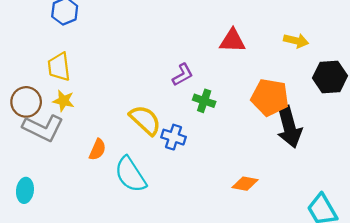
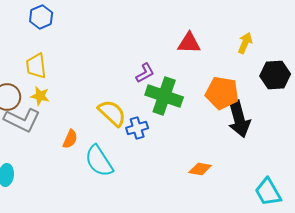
yellow arrow: (296, 41) -> (245, 43), turned -80
green cross: (204, 101) -> (164, 96), size x1.8
blue cross: (174, 137) -> (137, 128), turned -35

